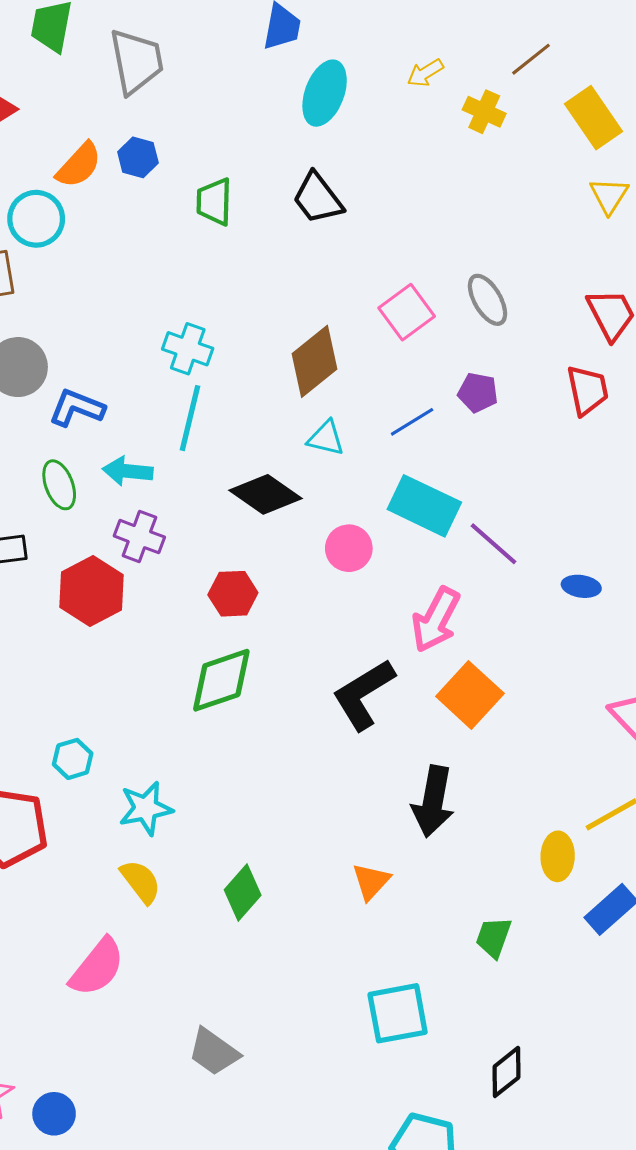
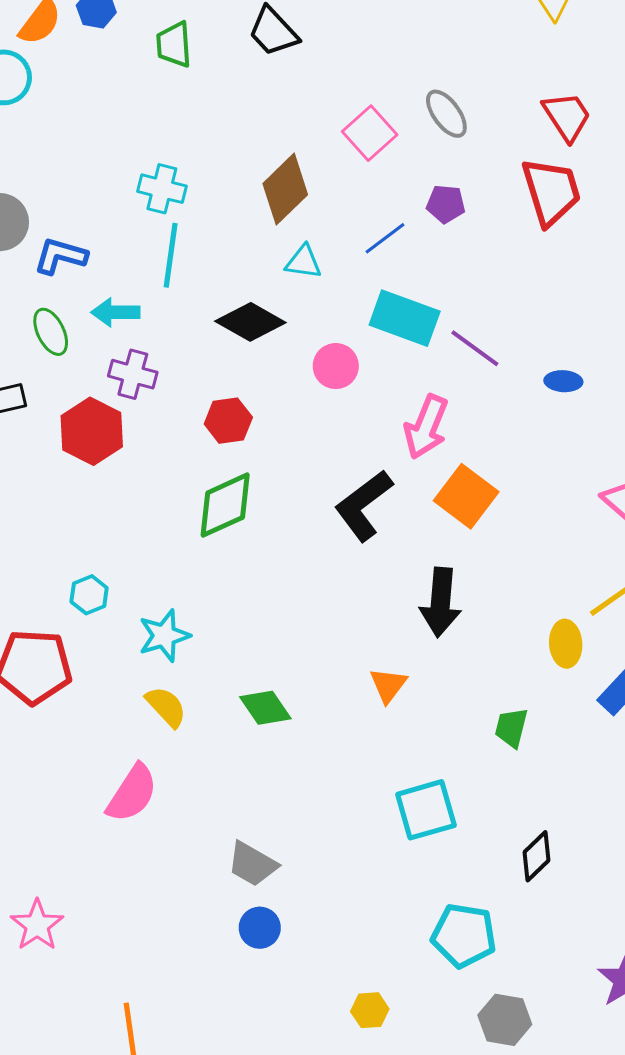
red trapezoid: (587, 390) -> (551, 192), size x1.4
green diamond: (243, 892) -> (265, 708), turned -70
blue circle: (54, 1114) -> (260, 928), moved

